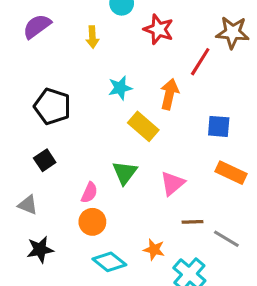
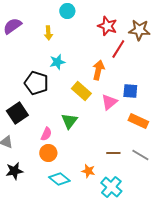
red star: (159, 29) -> (107, 26), moved
cyan star: (120, 88) -> (57, 62), moved
black pentagon: (52, 106) -> (36, 83), moved
black square: (45, 160) -> (17, 113), size x1.5
pink triangle: (172, 183) -> (109, 102), moved
gray line: (226, 239) -> (140, 155), moved

